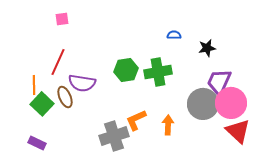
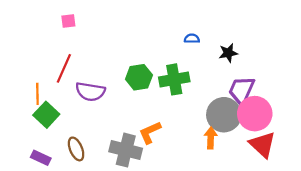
brown ellipse: (65, 97) -> (76, 149), moved
orange arrow: (168, 125) -> (211, 138), moved
gray cross: (114, 136) -> (126, 150), turned 32

